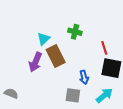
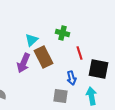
red line: (104, 48) -> (79, 53), moved
cyan arrow: (104, 95) -> (91, 96), turned -60

